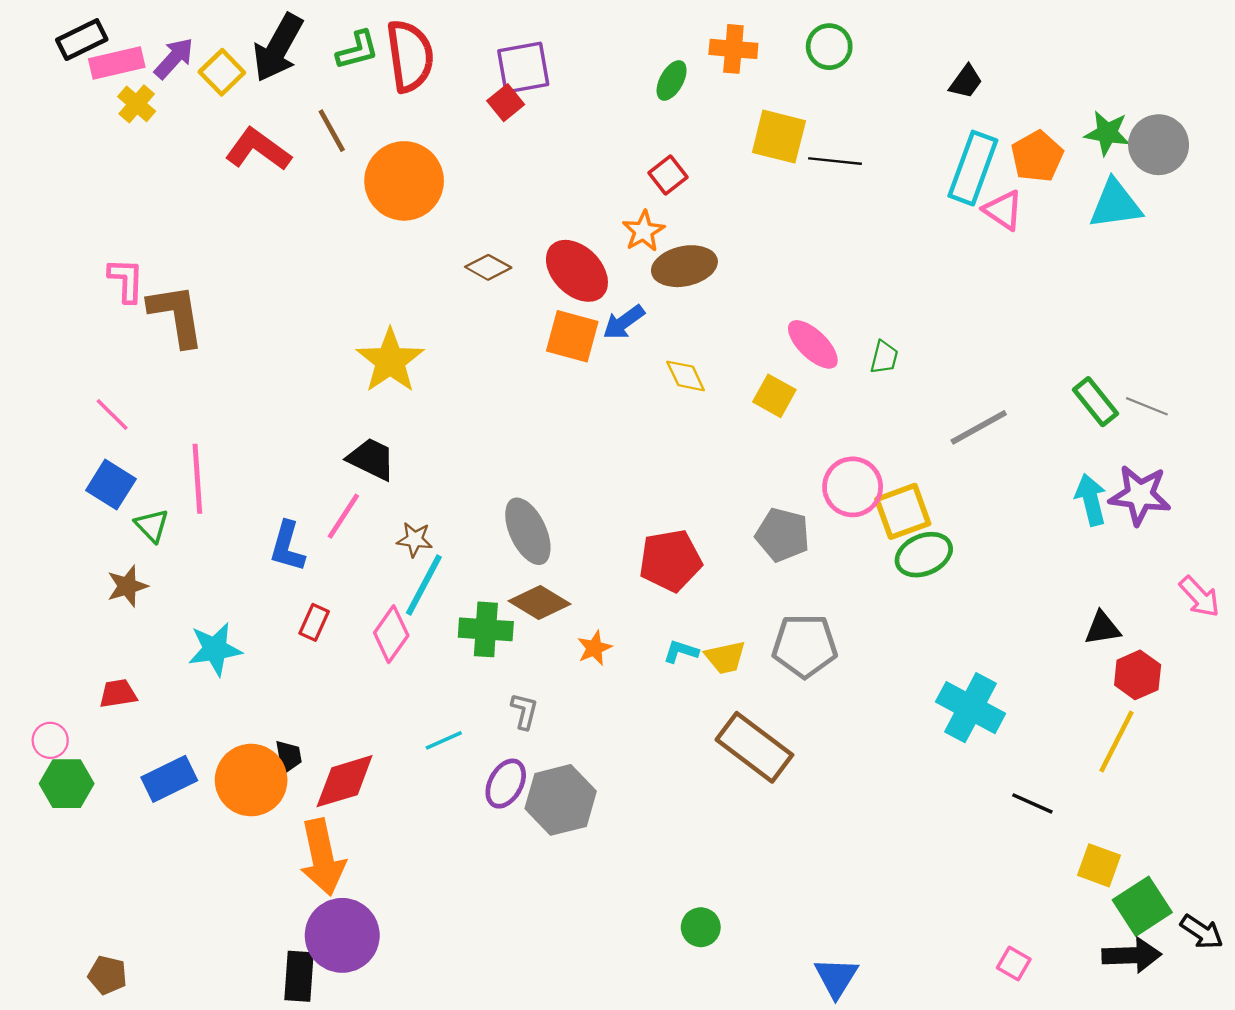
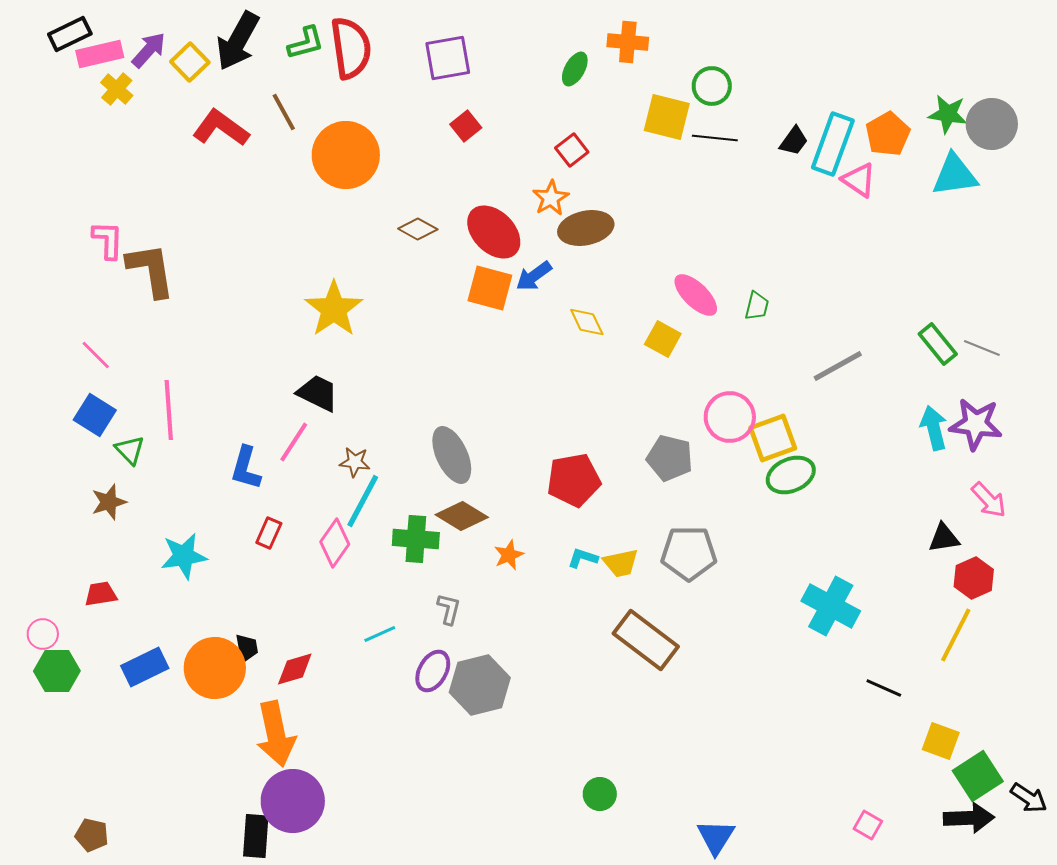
green circle: (829, 47) -> (712, 86), moved
black trapezoid: (966, 82) -> (794, 141), moved
red square: (506, 103) -> (466, 126), moved
pink arrow: (1199, 597) -> (989, 500), moved
red diamond: (345, 781) -> (295, 669), size x0.7

